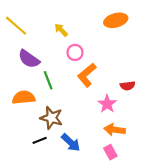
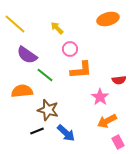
orange L-shape: (87, 75) -> (81, 70), turned -145
green line: (48, 80) -> (45, 75), turned -30
orange arrow: (115, 130) -> (107, 121), turned -36
pink rectangle: (110, 152) -> (118, 142), moved

